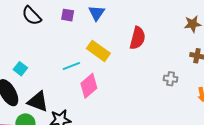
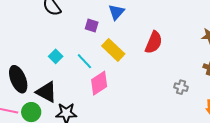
purple square: (68, 15) -> (92, 26), moved
cyan line: (71, 66) -> (84, 61), turned 60
cyan square: (20, 69) -> (56, 56), moved

